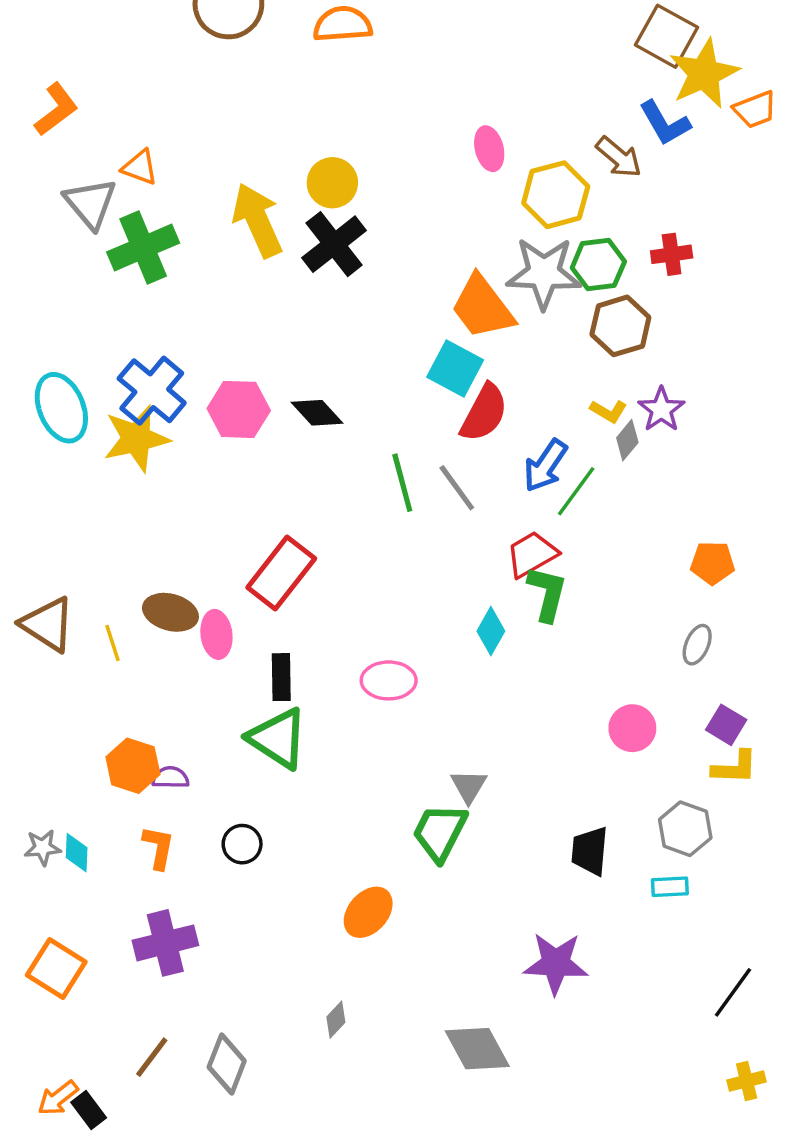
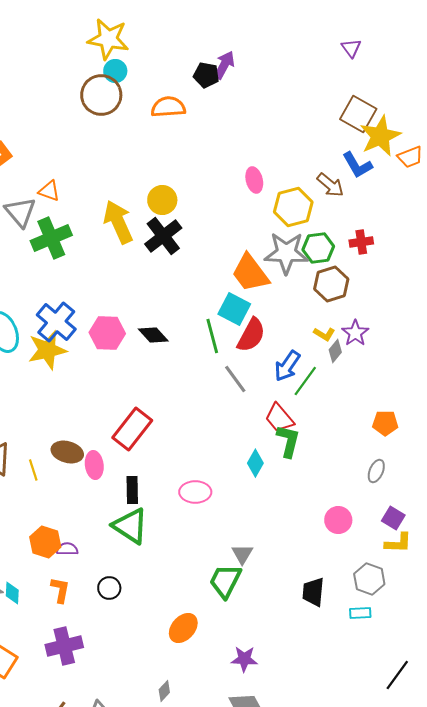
green line: (402, 483) -> (212, 336), moved
red trapezoid: (532, 554) -> (279, 418), turned -100
purple star: (556, 963) -> (244, 659), moved, size x0.7

